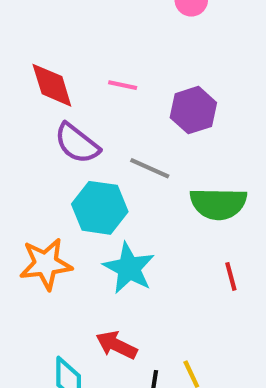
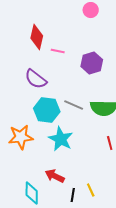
red diamond: (52, 85) -> (37, 37), moved, turned 30
gray line: (150, 168) -> (74, 105), moved

